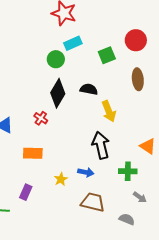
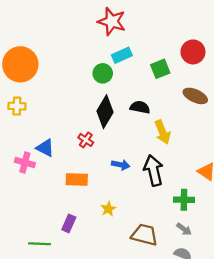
brown ellipse: (138, 79) -> (195, 96), turned -60
blue arrow: (86, 172) -> (121, 165), moved
gray arrow: (140, 197) -> (184, 229), moved

